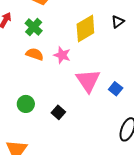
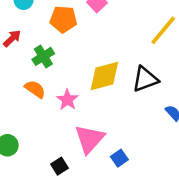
black triangle: (118, 22) -> (145, 79), size x1.6
black square: (58, 112) -> (60, 166), moved

